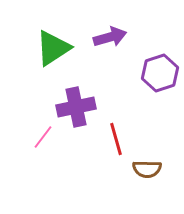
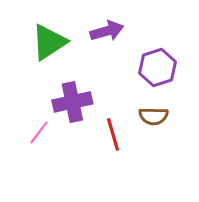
brown semicircle: (147, 169) -> (153, 116), moved

